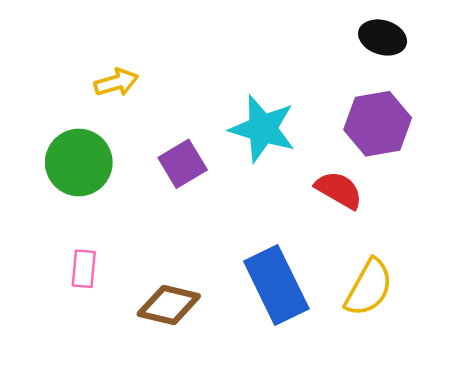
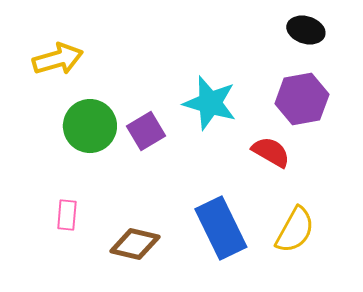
yellow arrow: (116, 82) -> (58, 59), moved, size x1.4
green circle: (79, 162) -> (90, 126), moved

